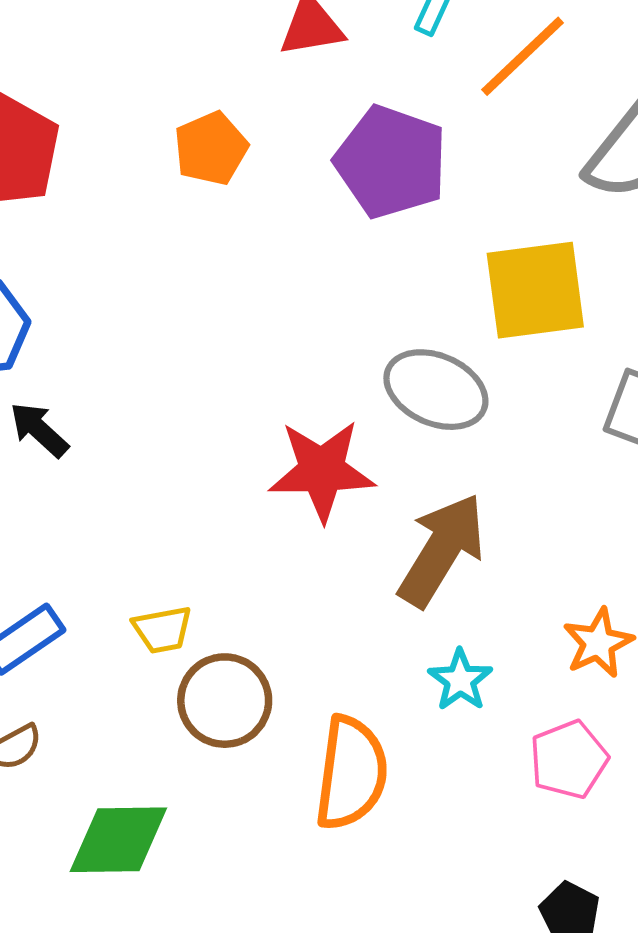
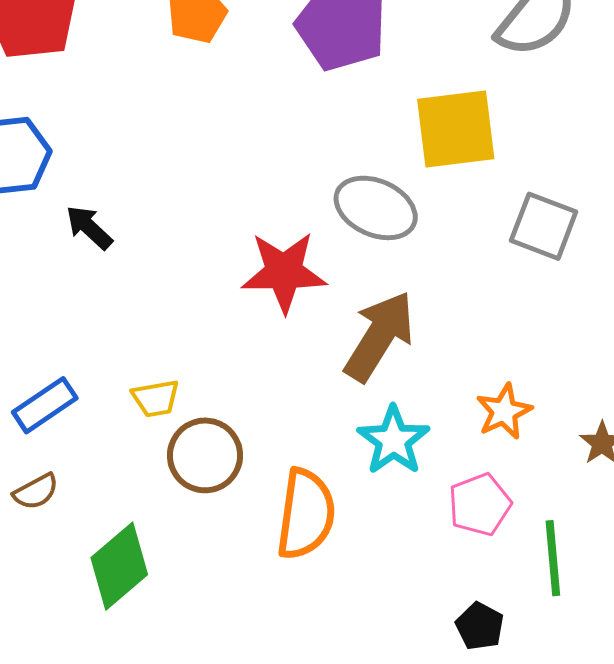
black arrow: (39, 430) -> (89, 227), moved
cyan star: (460, 680) -> (393, 440), size x1.4
green diamond: (118, 840) -> (119, 566), turned -40

